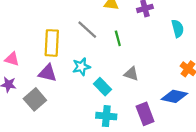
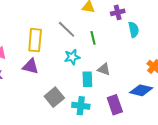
cyan semicircle: (178, 29) -> (134, 30), moved
cyan star: (81, 67) -> (72, 57), moved
cyan rectangle: (103, 87) -> (87, 79), moved, turned 42
gray square: (35, 99) -> (54, 97), moved

